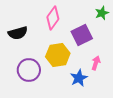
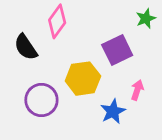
pink diamond: (53, 18) -> (57, 21), moved
black semicircle: (18, 33) -> (26, 47), turned 72

